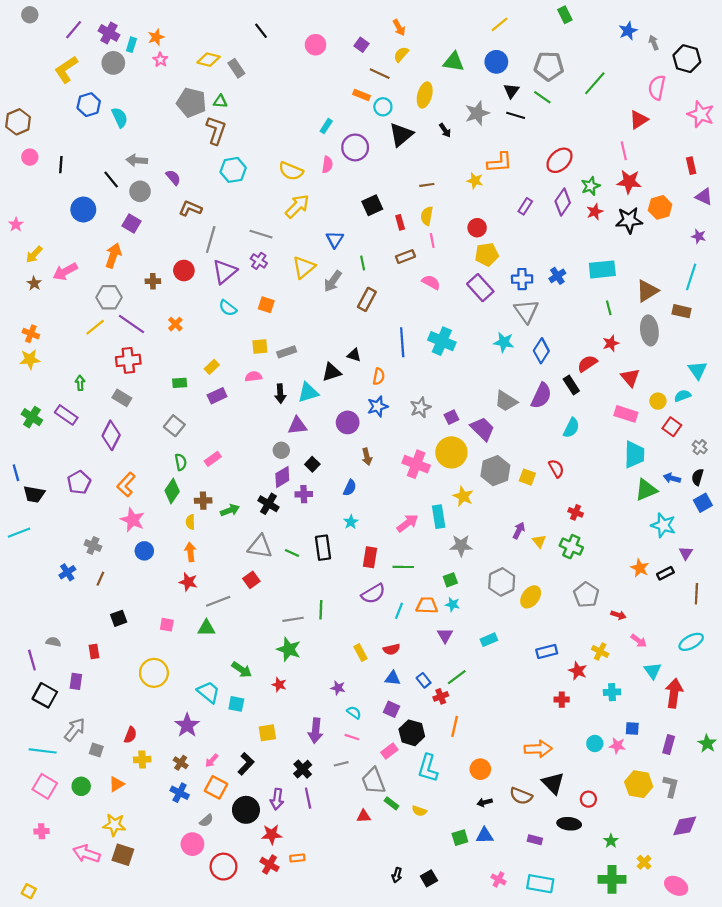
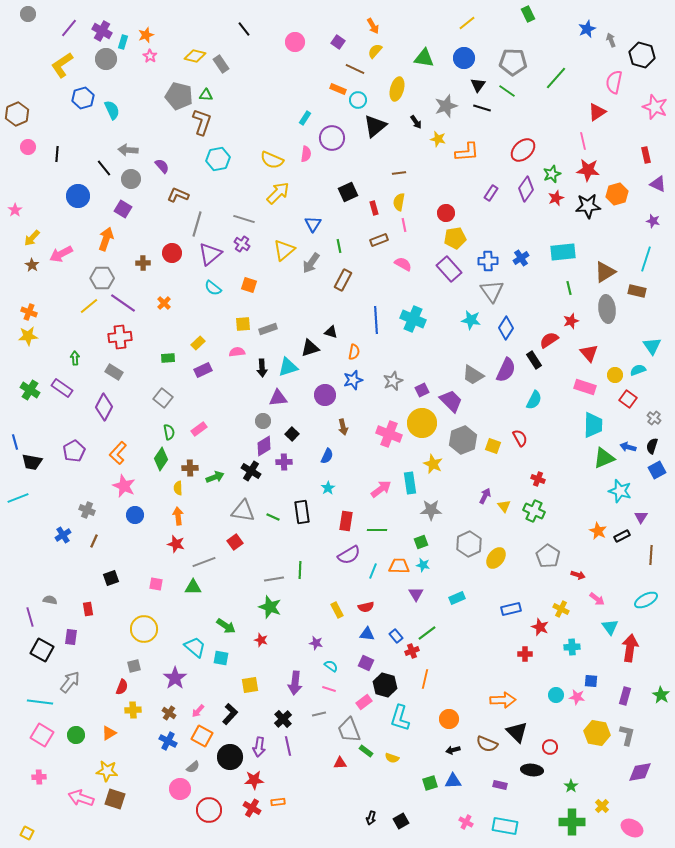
yellow star: (475, 181) -> (438, 139), moved
gray square: (96, 750) -> (134, 666), moved, turned -32

